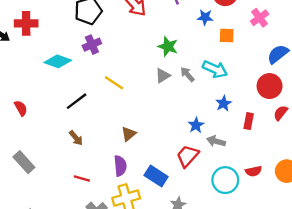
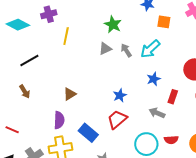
cyan arrow: (215, 69) -> (150, 49), turned 105
yellow line: (114, 83) -> (66, 36), moved, turned 60
blue star: (196, 125) -> (120, 95), moved
gray arrow: (216, 141) -> (157, 113), moved
red line: (82, 179) -> (12, 130), moved

